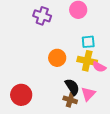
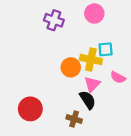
yellow cross: (87, 61) -> (91, 60), moved
pink triangle: (88, 94) -> (92, 84), moved
brown cross: (70, 100) -> (74, 119), moved

